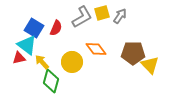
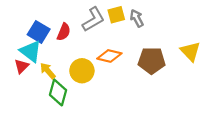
gray arrow: (120, 16) -> (137, 18), turned -63
orange diamond: (96, 49) -> (109, 56), turned -40
red triangle: (19, 58) -> (21, 66), turned -32
yellow triangle: (150, 65) -> (190, 51), moved

